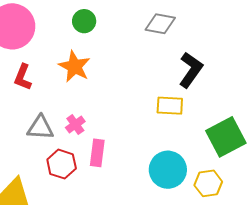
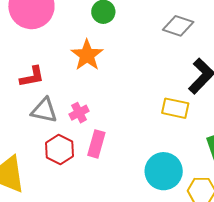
red L-shape: (23, 77) -> (32, 77), moved, turned -132

